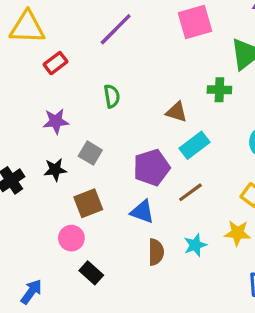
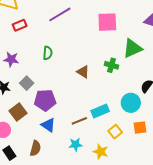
cyan rectangle: (195, 145) -> (100, 111), moved
purple pentagon: (152, 168) -> (45, 100), moved
brown square: (88, 203) -> (18, 112), turned -30
cyan star: (195, 245) -> (76, 145), moved
brown semicircle: (156, 252) -> (35, 148), moved

